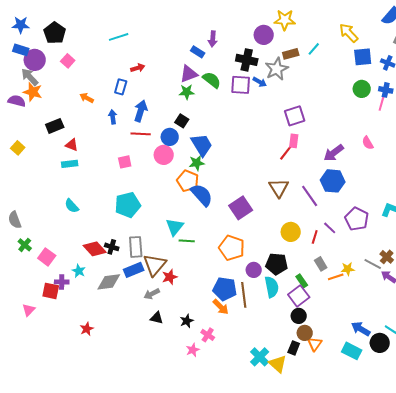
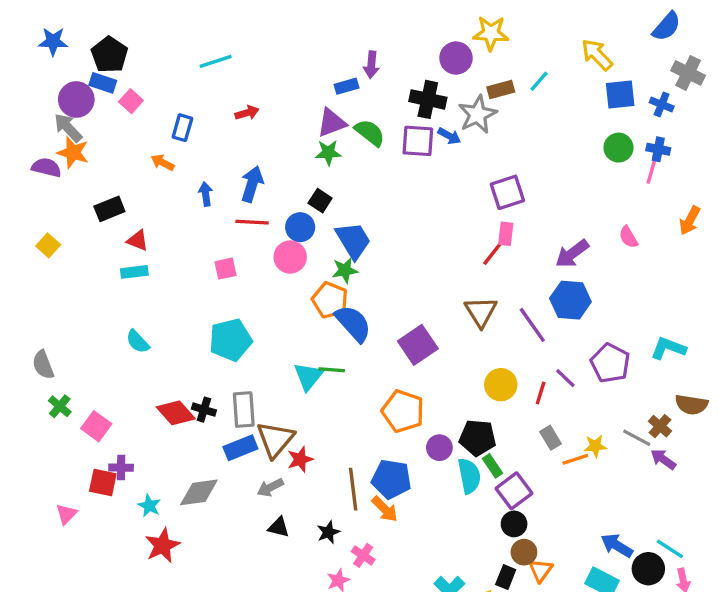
blue rectangle: (21, 50) -> (103, 83), moved
blue rectangle: (198, 52) -> (347, 86), turned -48
blue rectangle: (121, 87) -> (182, 128), moved
green line: (187, 241) -> (332, 370), moved
cyan star: (79, 271) -> (149, 506), moved
green rectangle: (302, 281) -> (492, 466), moved
gray diamond: (109, 282) -> (199, 492), moved
brown line: (244, 295) -> (353, 489), moved
red star: (87, 329) -> (162, 546), size x1.5

